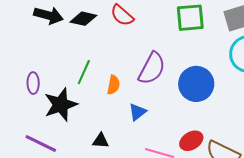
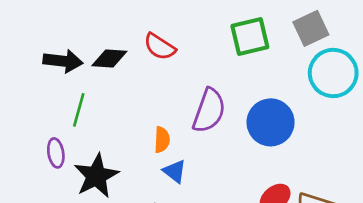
green line: (84, 72) -> (79, 110), moved
blue triangle: (137, 112) -> (175, 171), moved, turned -36

